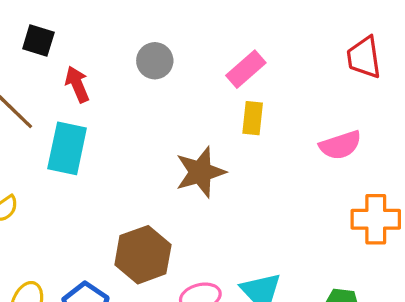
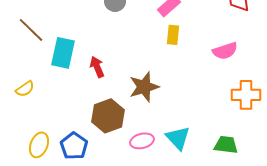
red arrow: (77, 84) -> (97, 67), moved
brown star: (200, 172) -> (144, 87), moved

